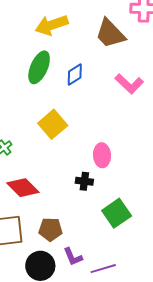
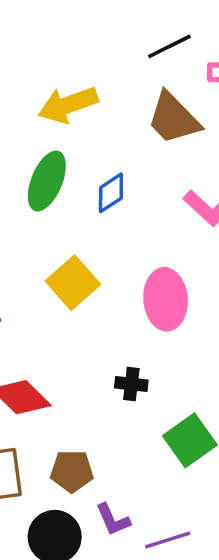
pink ellipse: (102, 155) -> (166, 299), moved, size x1.4

